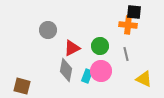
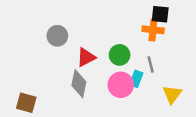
cyan rectangle: (87, 76) -> (136, 79), moved
yellow triangle: (144, 79) -> (172, 94), turned 42

